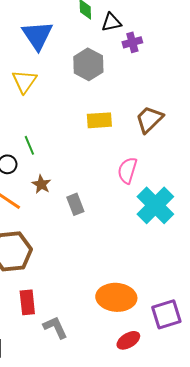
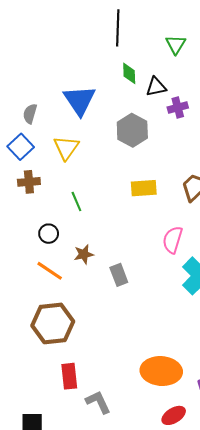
green line: (29, 145) -> (76, 202), moved
brown star: (41, 184) -> (84, 254), turned 30

